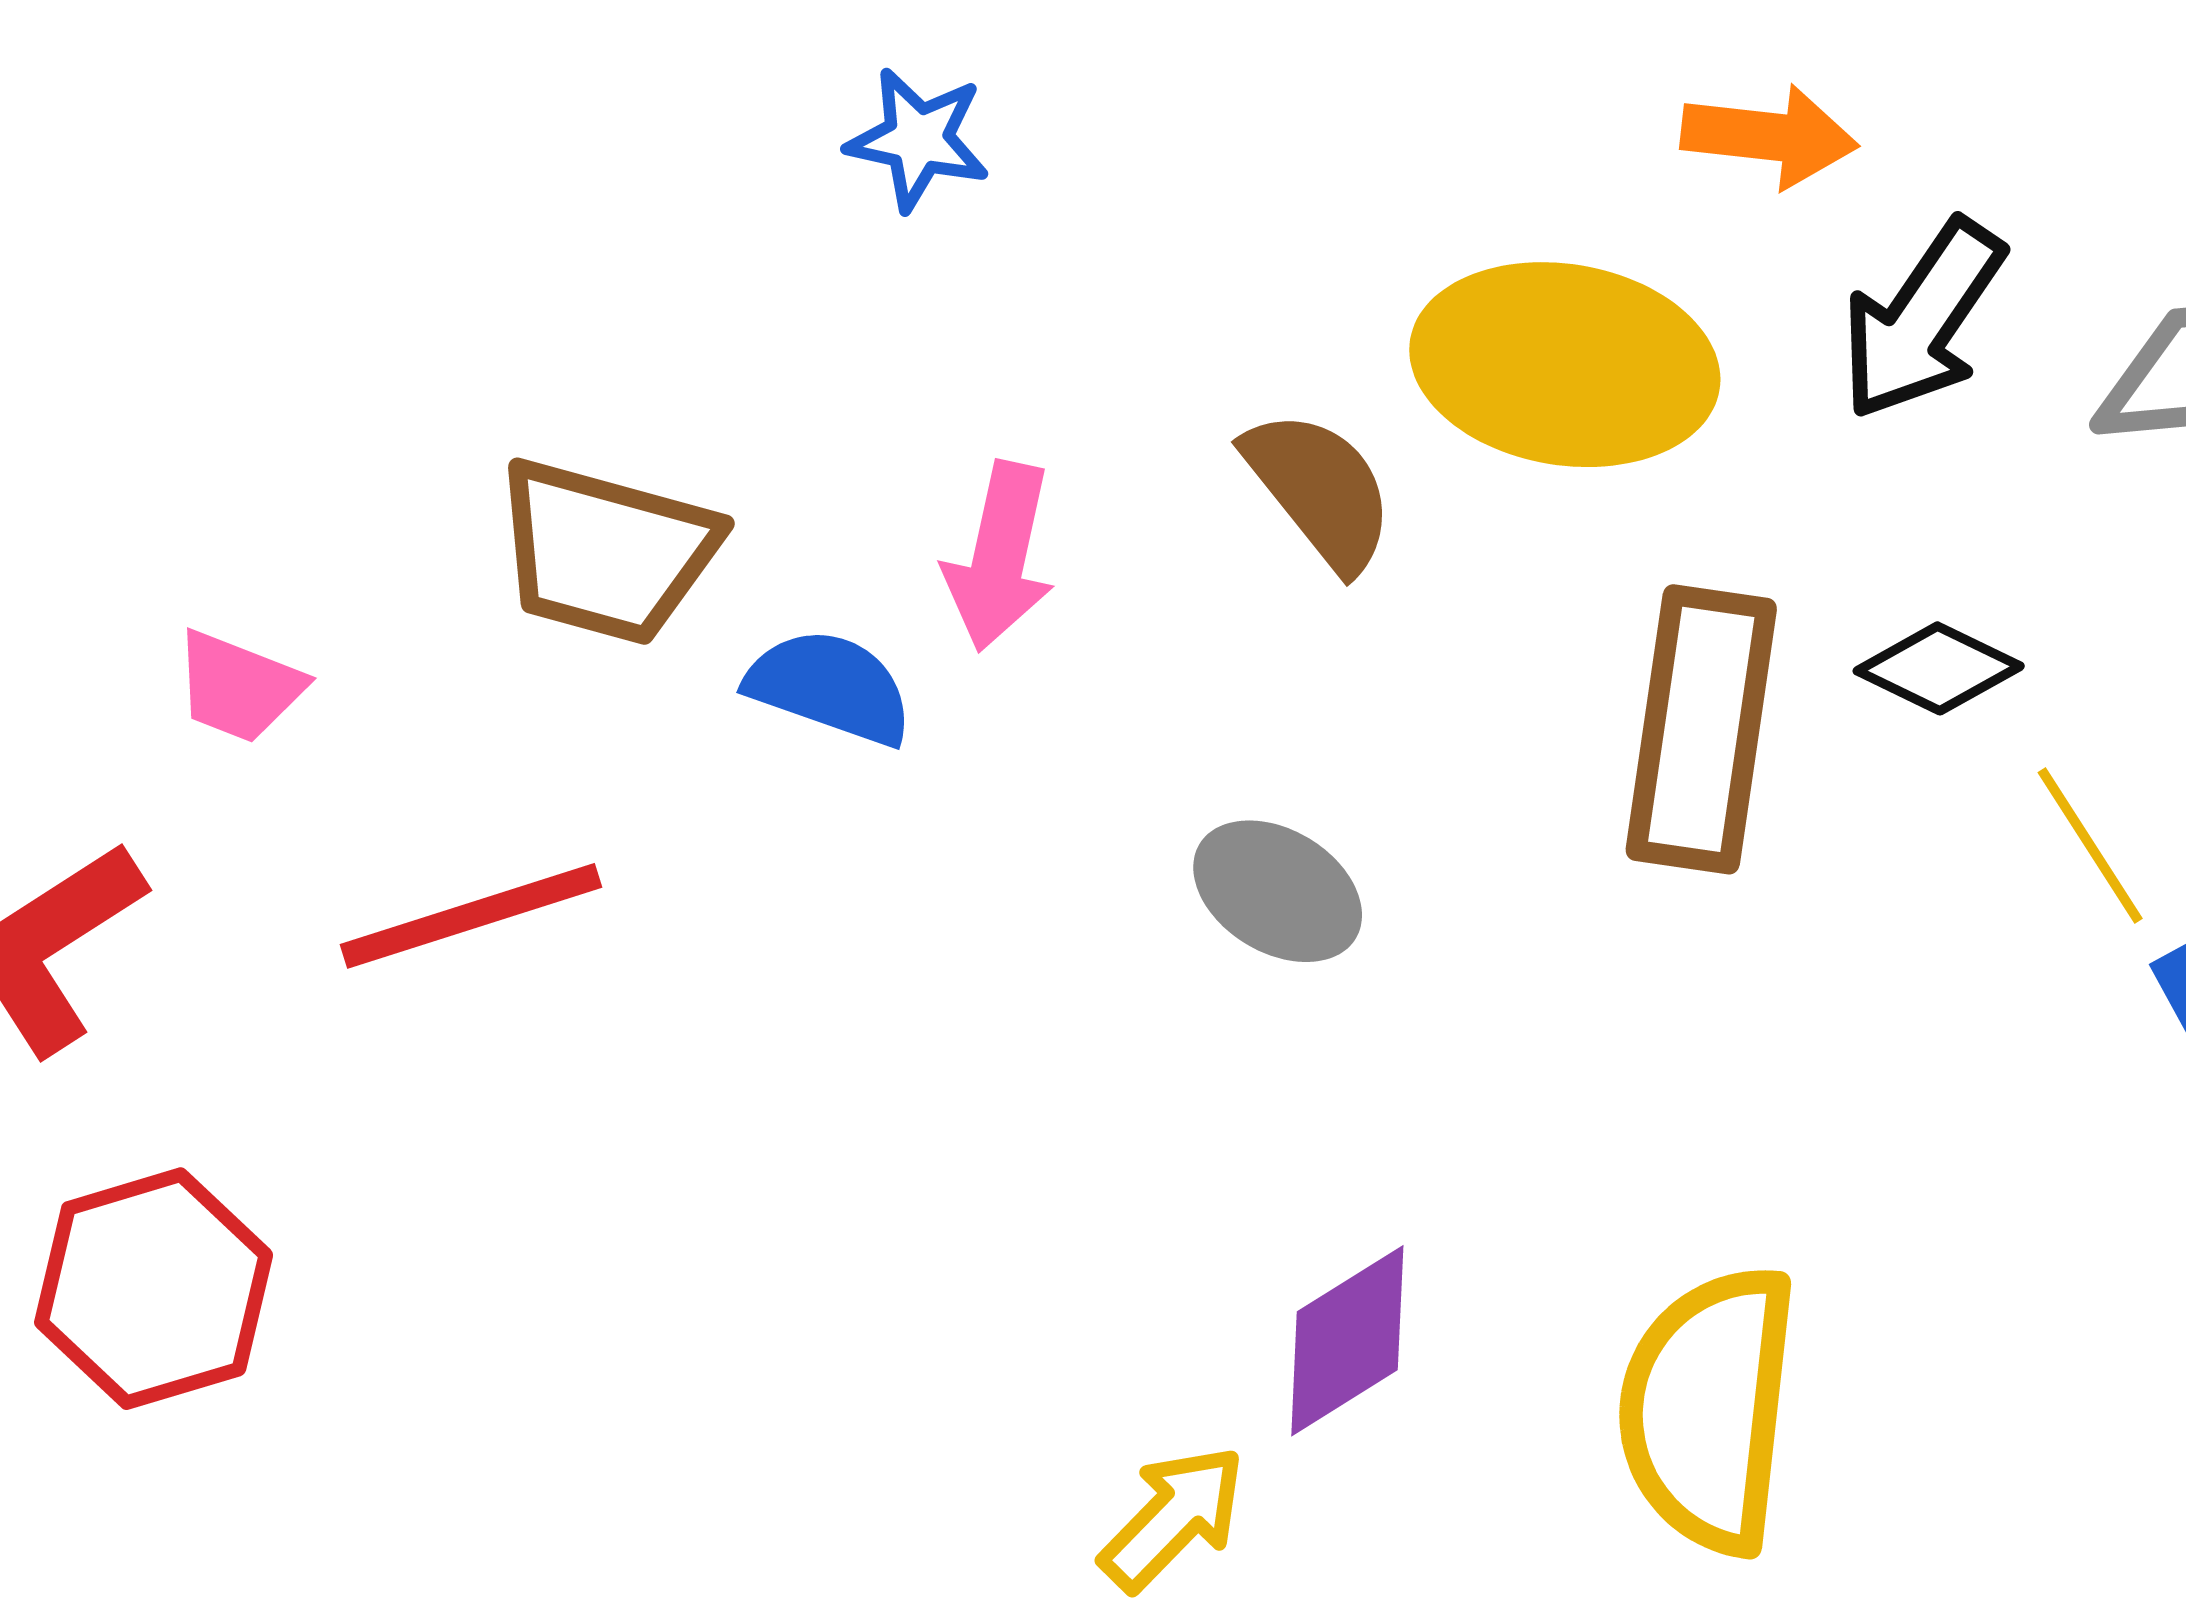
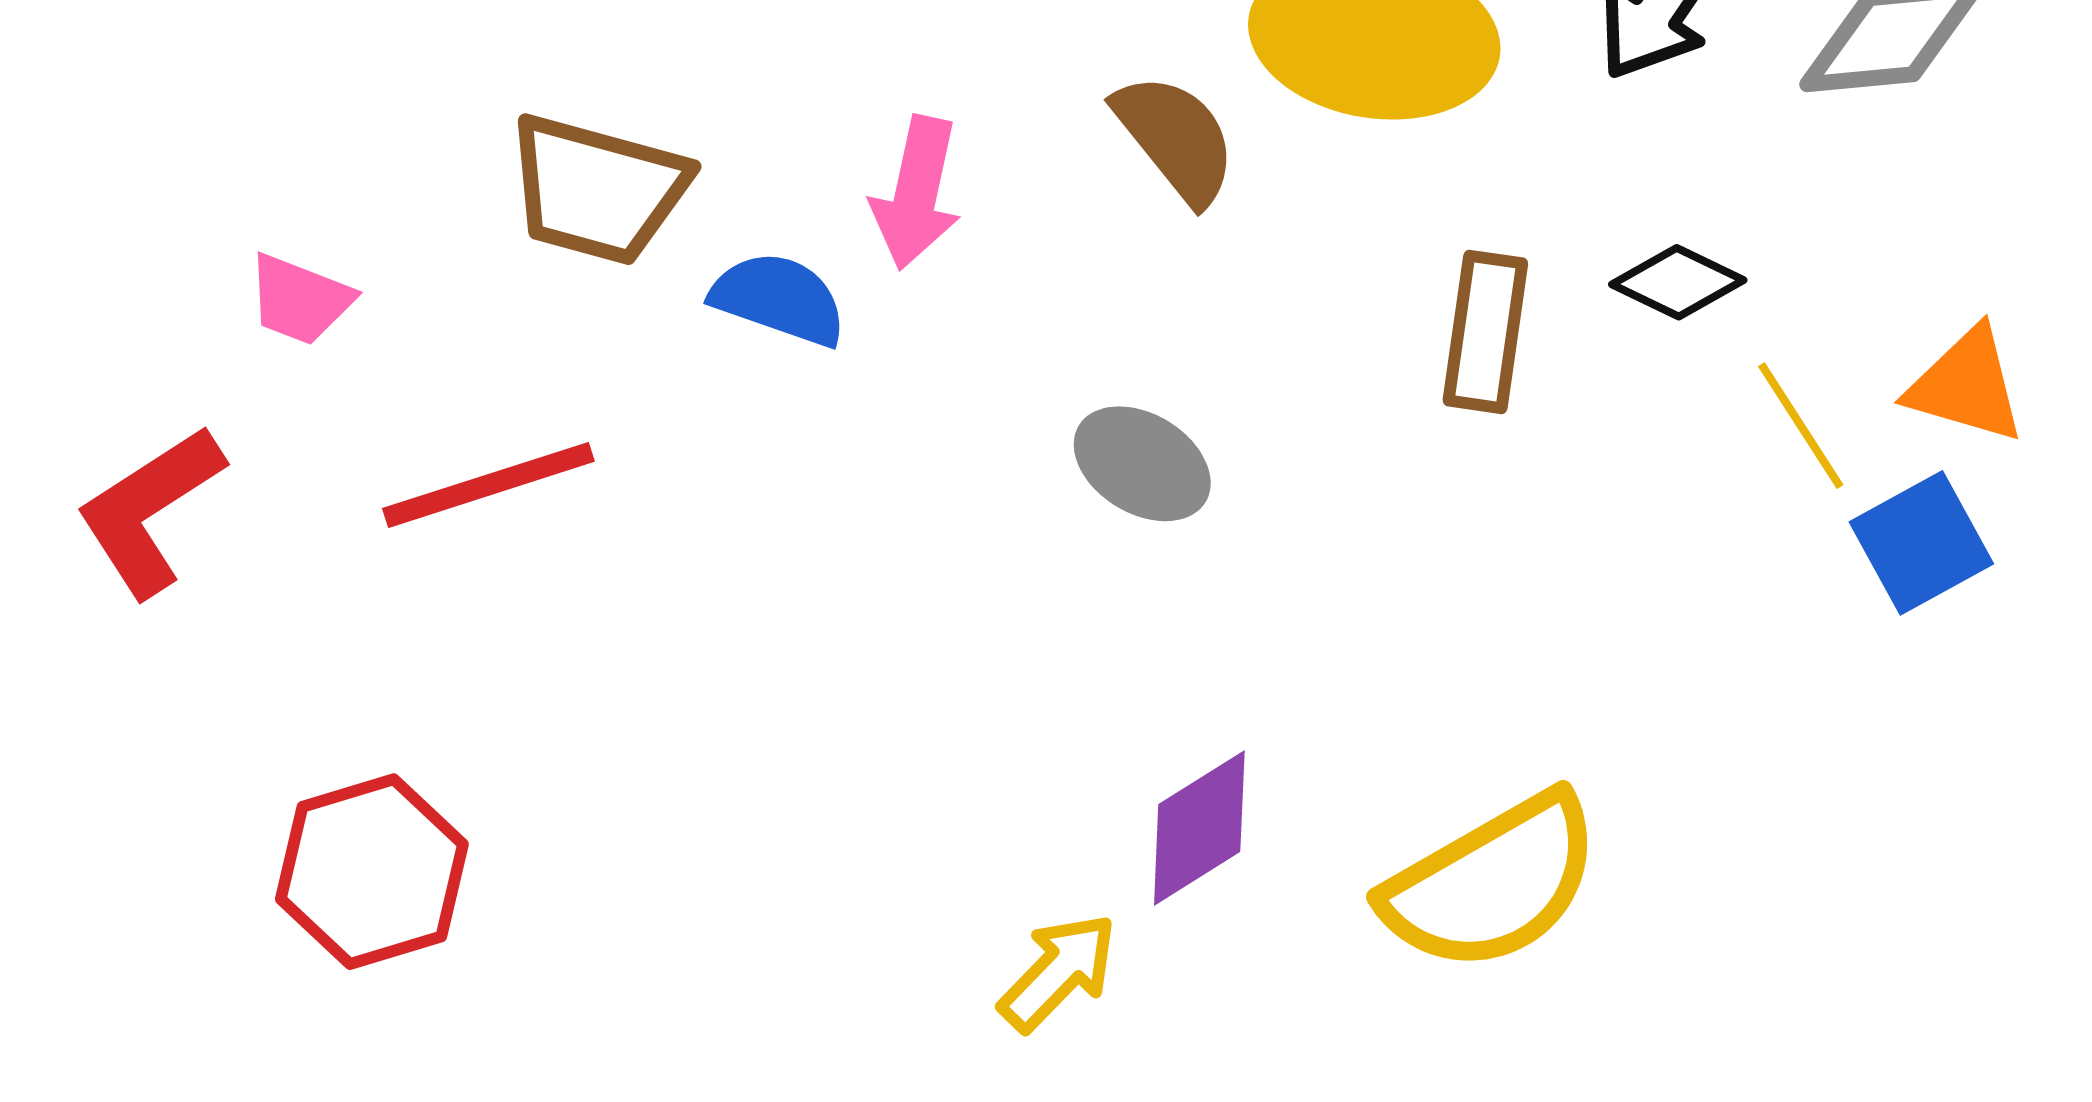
brown rectangle: (1701, 729) -> (1485, 332), size x0.7
red hexagon: (154, 1289) -> (372, 872), moved
yellow semicircle: (1708, 1409) -> (1492, 883), turned -126

